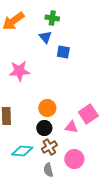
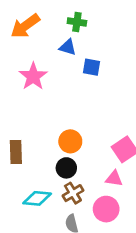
blue triangle: (45, 37) -> (68, 47), turned -32
pink star: (19, 71) -> (33, 76), moved, turned -30
pink triangle: (71, 127) -> (114, 179), moved

